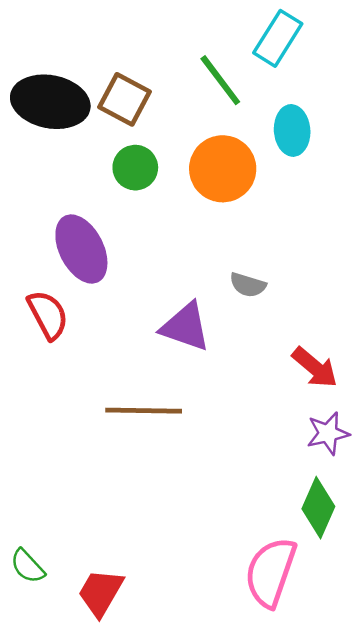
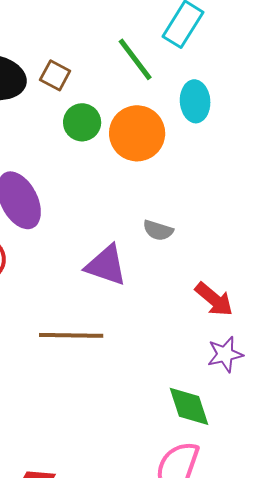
brown square: (124, 99) -> (55, 75), size x0.7
green circle: (135, 168) -> (82, 122), moved
green diamond: (318, 508) -> (189, 406), moved, turned -42

